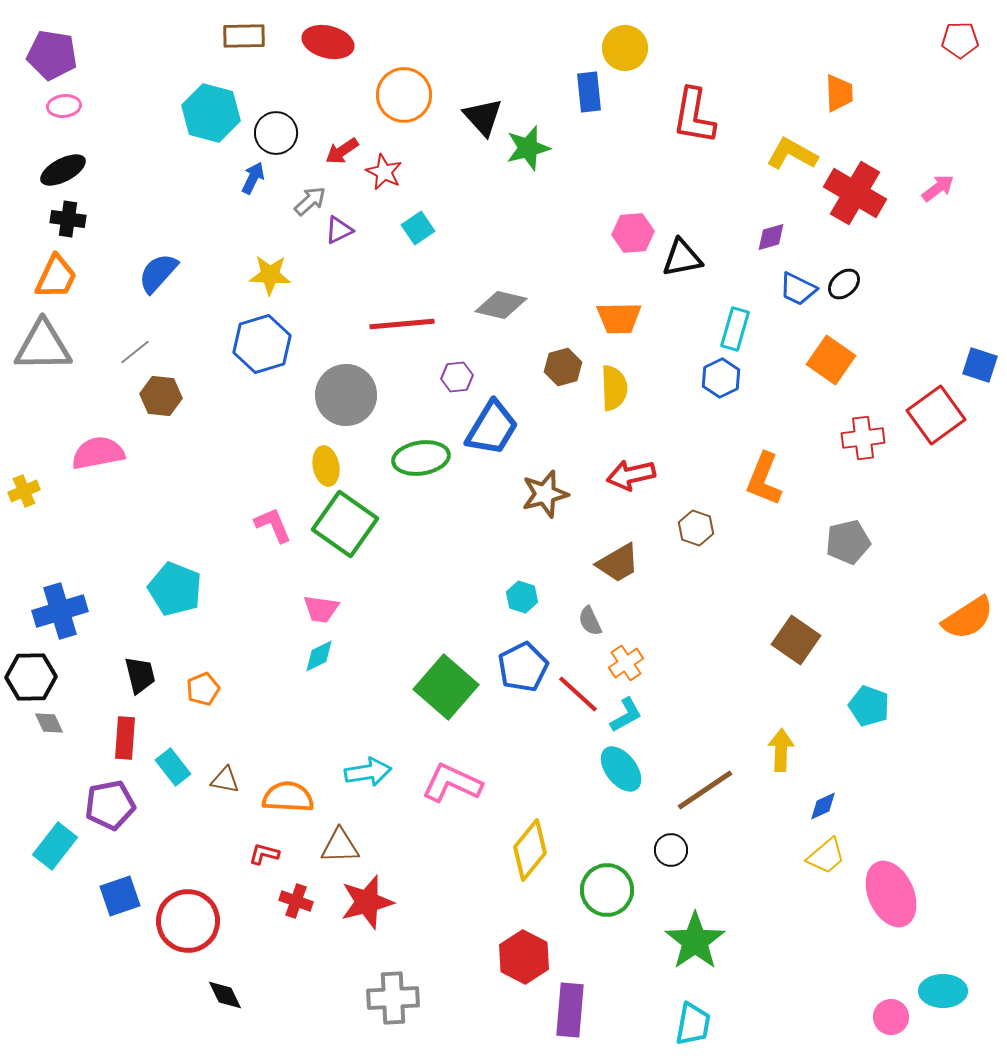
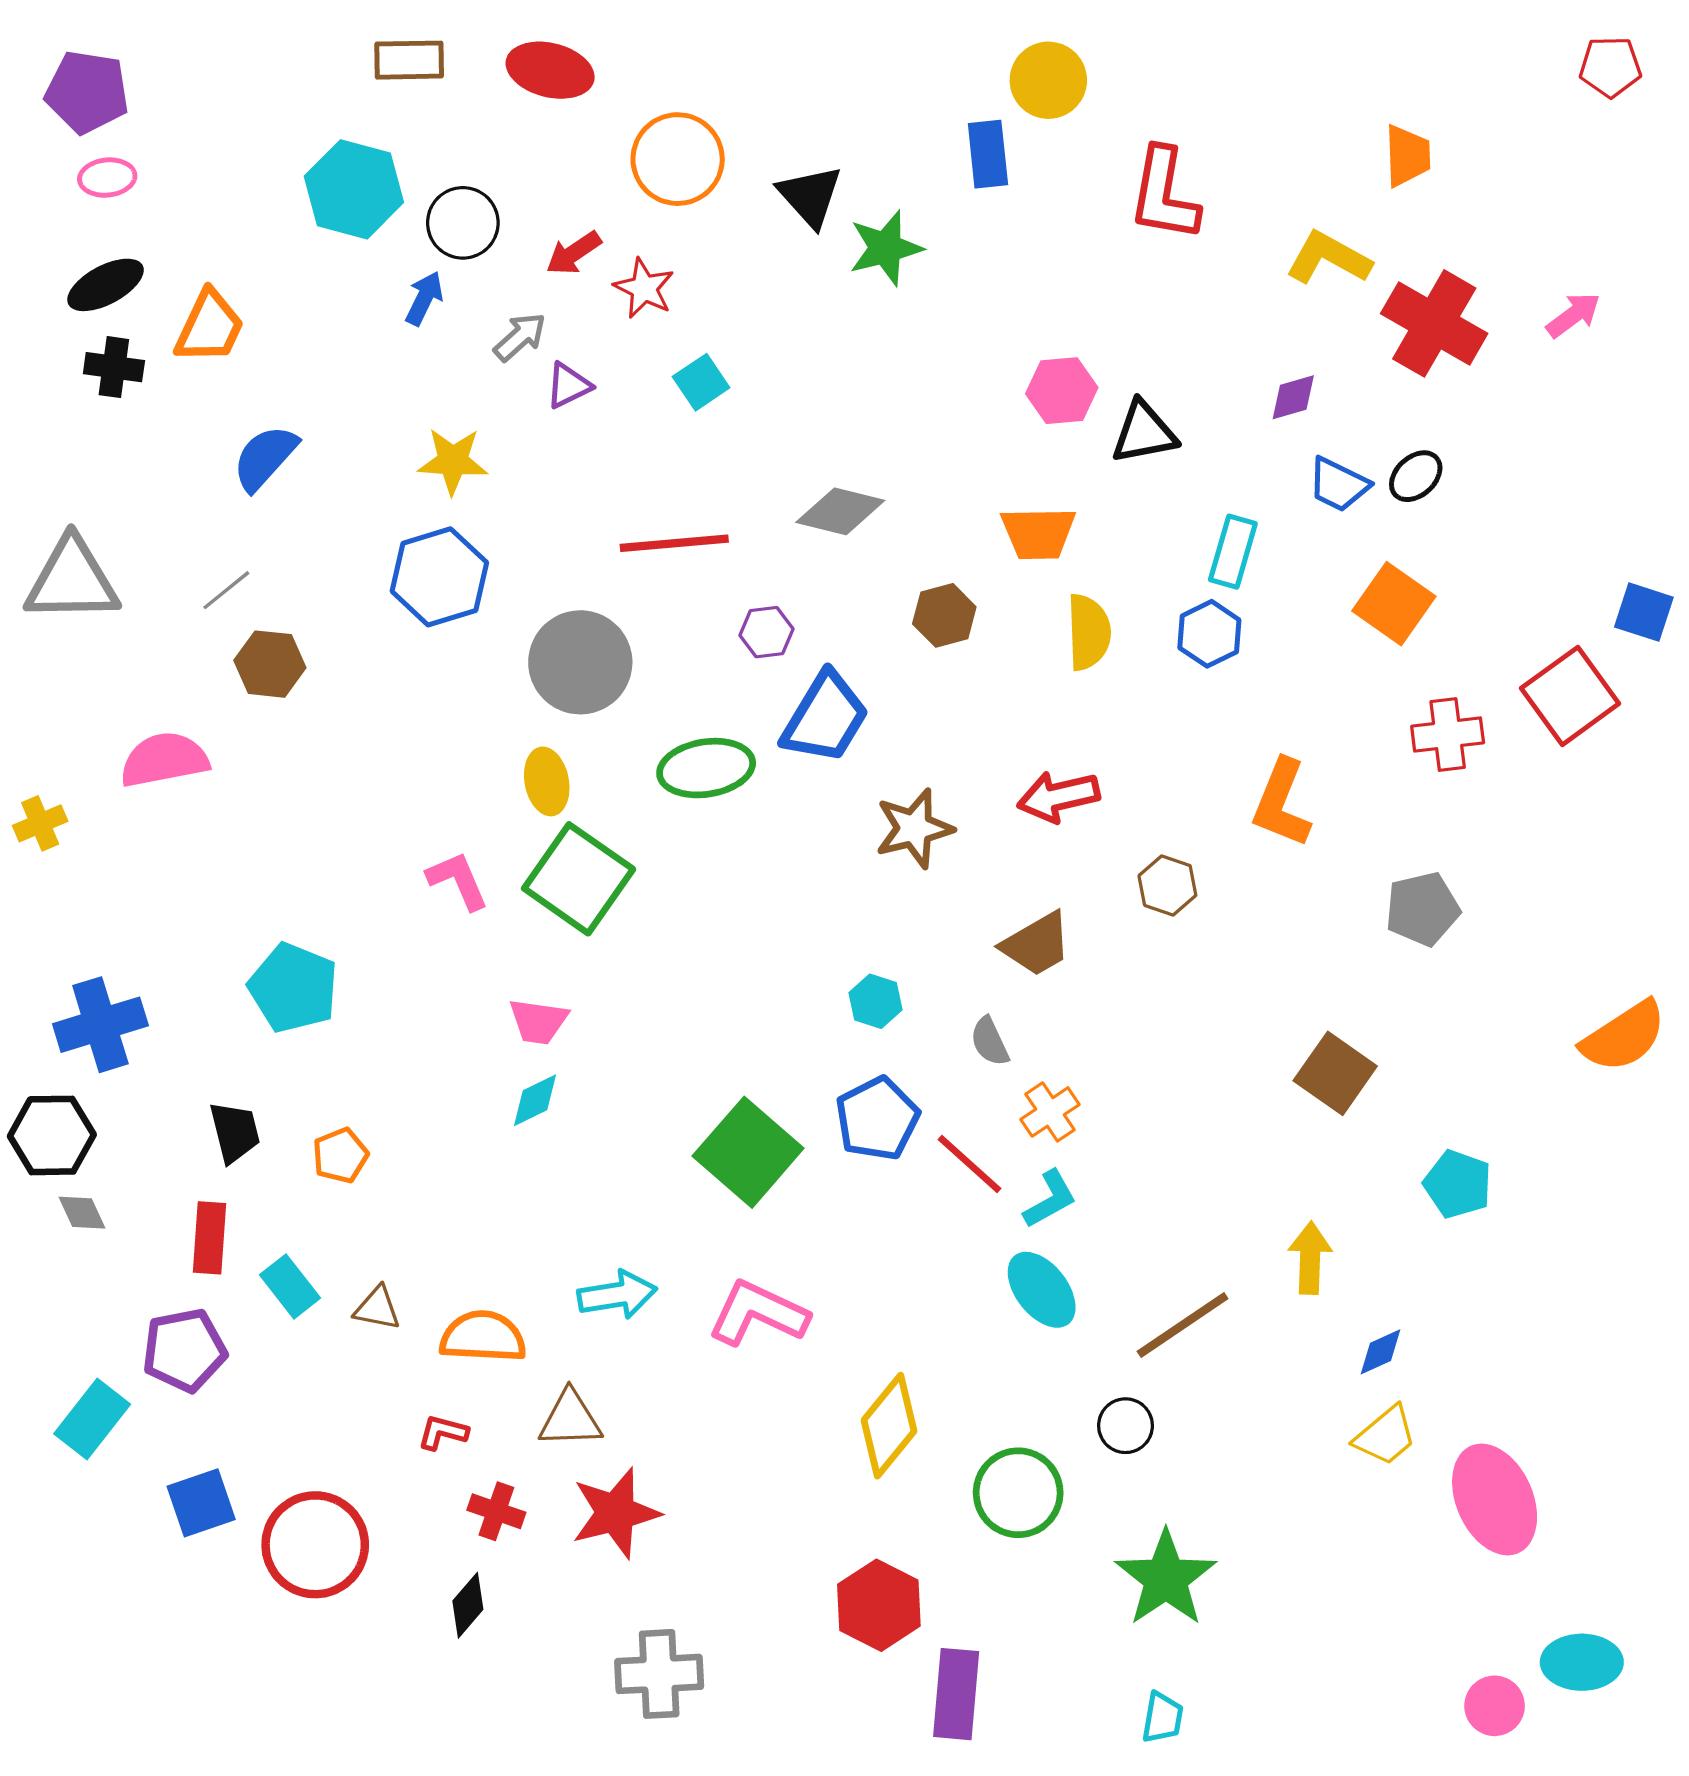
orange trapezoid: (56, 277) -> (210, 327), moved
yellow semicircle: (614, 388) -> (1089, 632), moved
black diamond: (225, 995) -> (468, 1605), moved, turned 66
cyan trapezoid: (693, 1024) -> (1162, 1718), size x0.7

